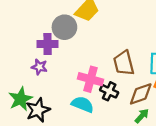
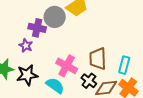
black cross: (109, 91) -> (89, 81), moved
black star: (38, 110) -> (27, 75), moved

